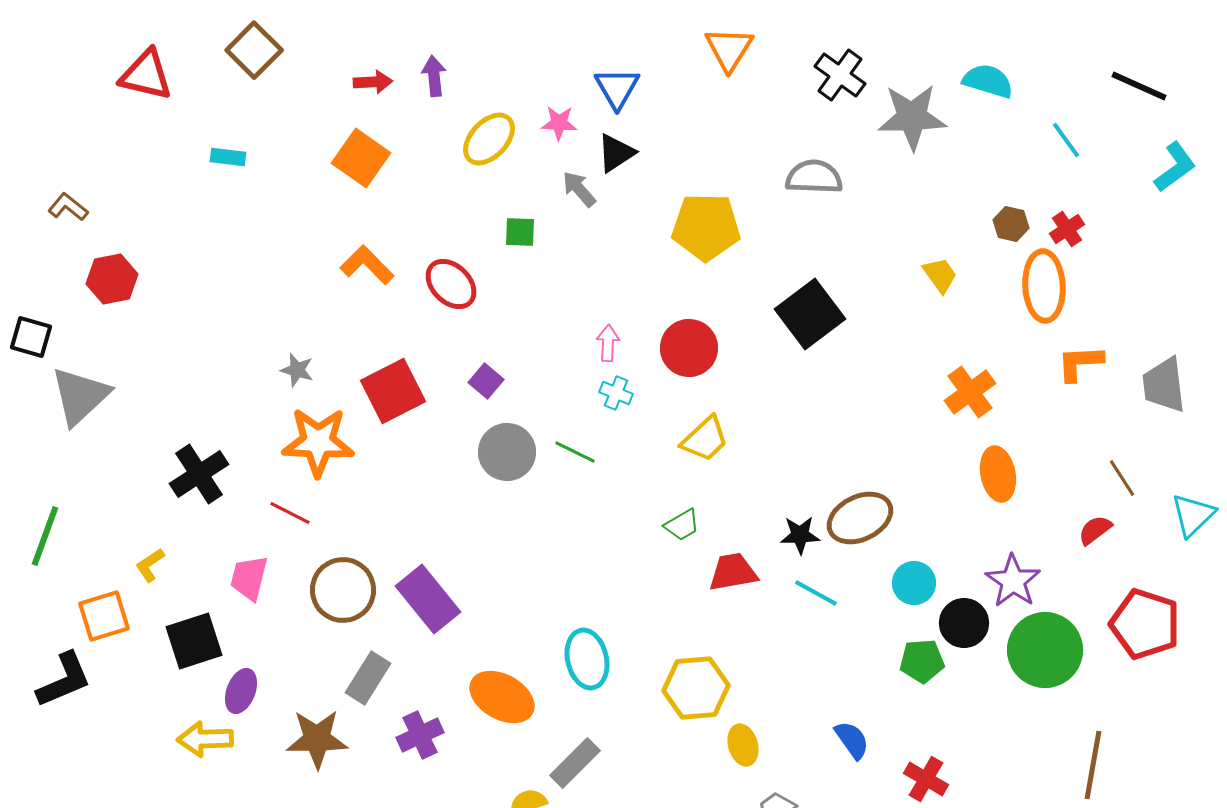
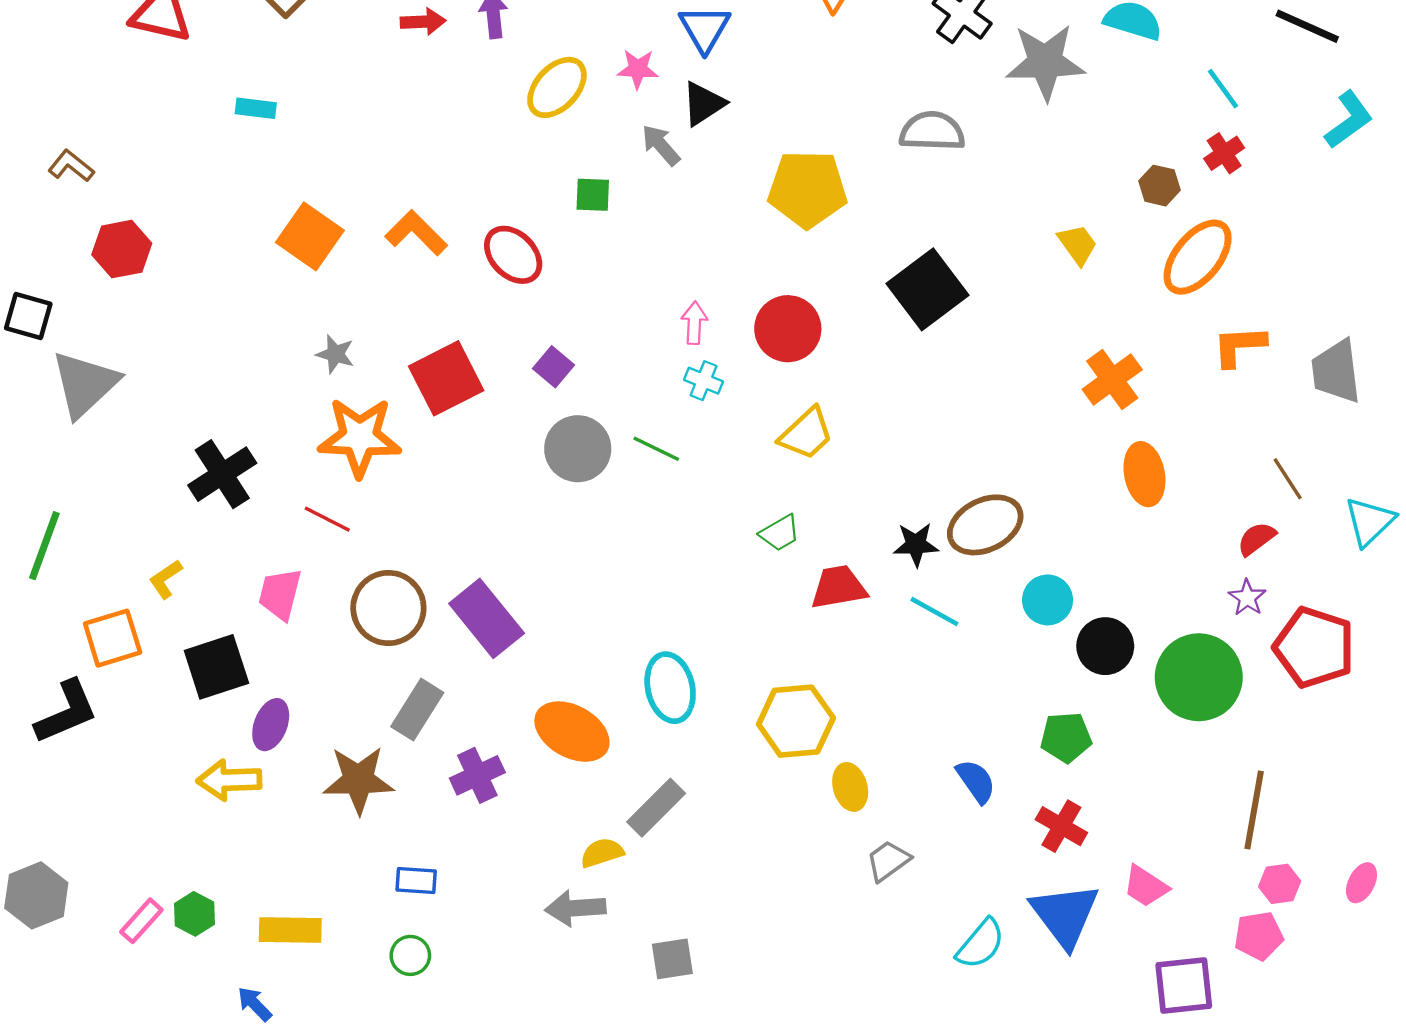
orange square: (361, 158) -> (310, 236), moved
red cross: (1067, 229) -> (1224, 153), moved
orange ellipse: (1044, 286) -> (1198, 257), turned 42
purple star: (1013, 581) -> (1247, 598), moved, size x0.6
green pentagon: (922, 661) -> (1066, 737), moved

